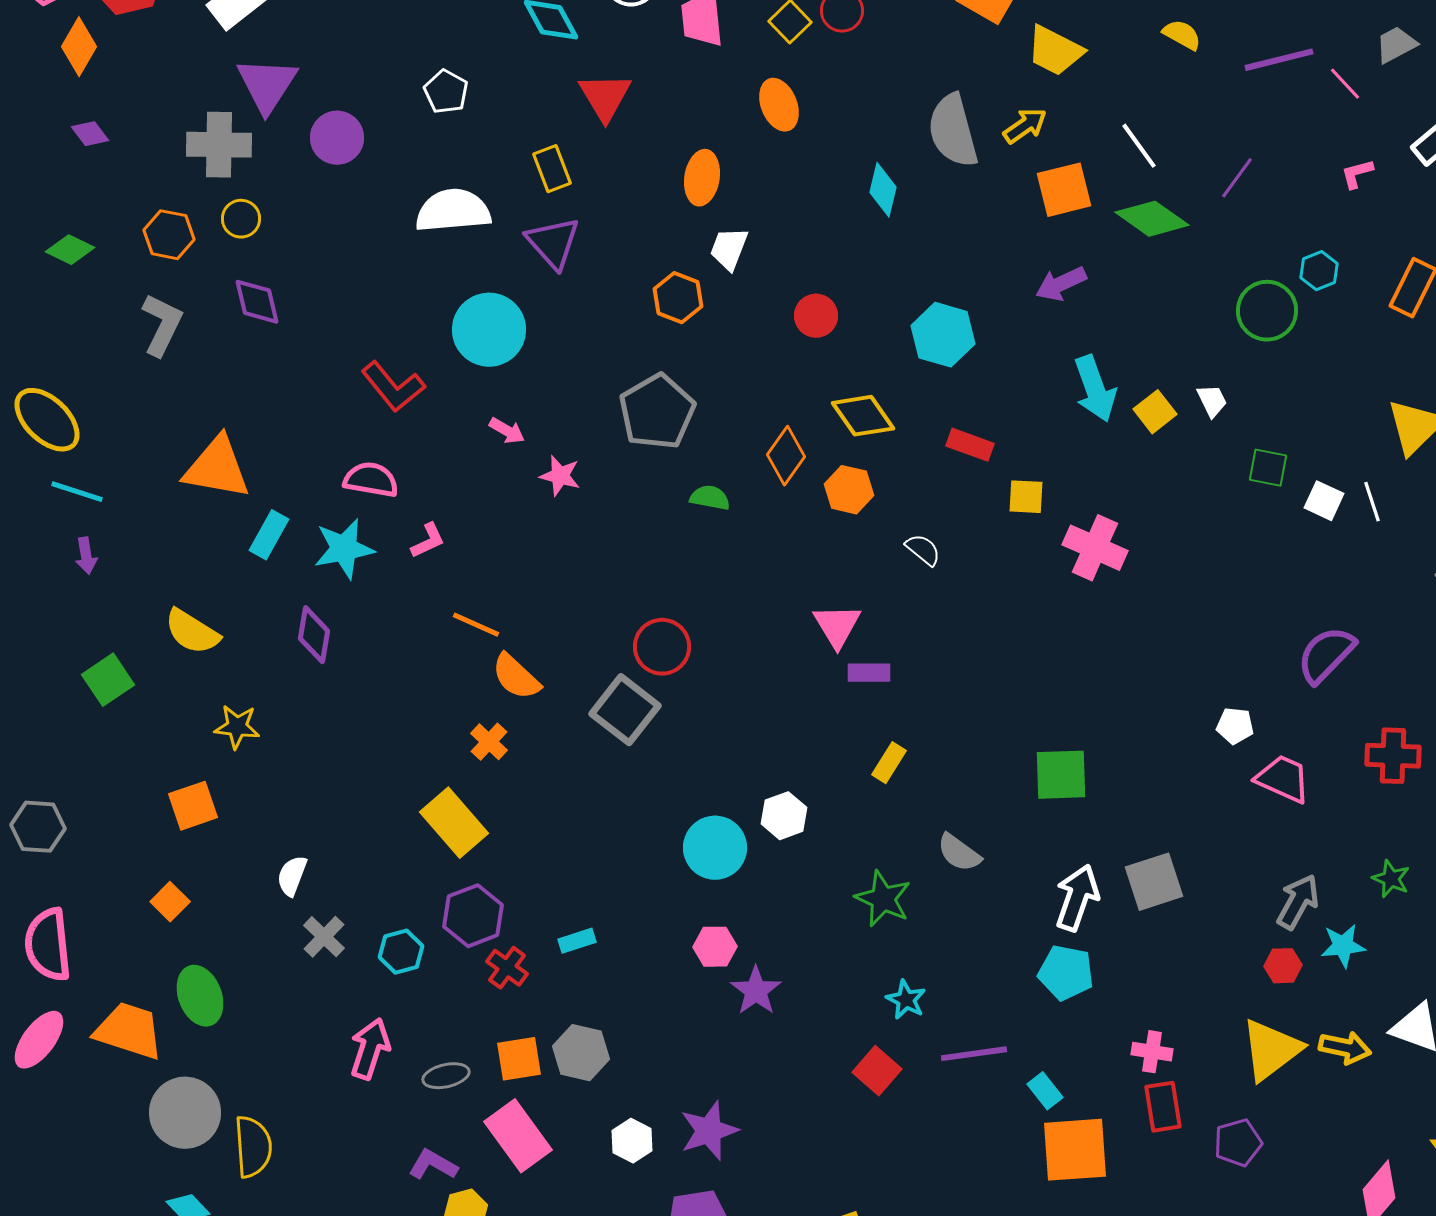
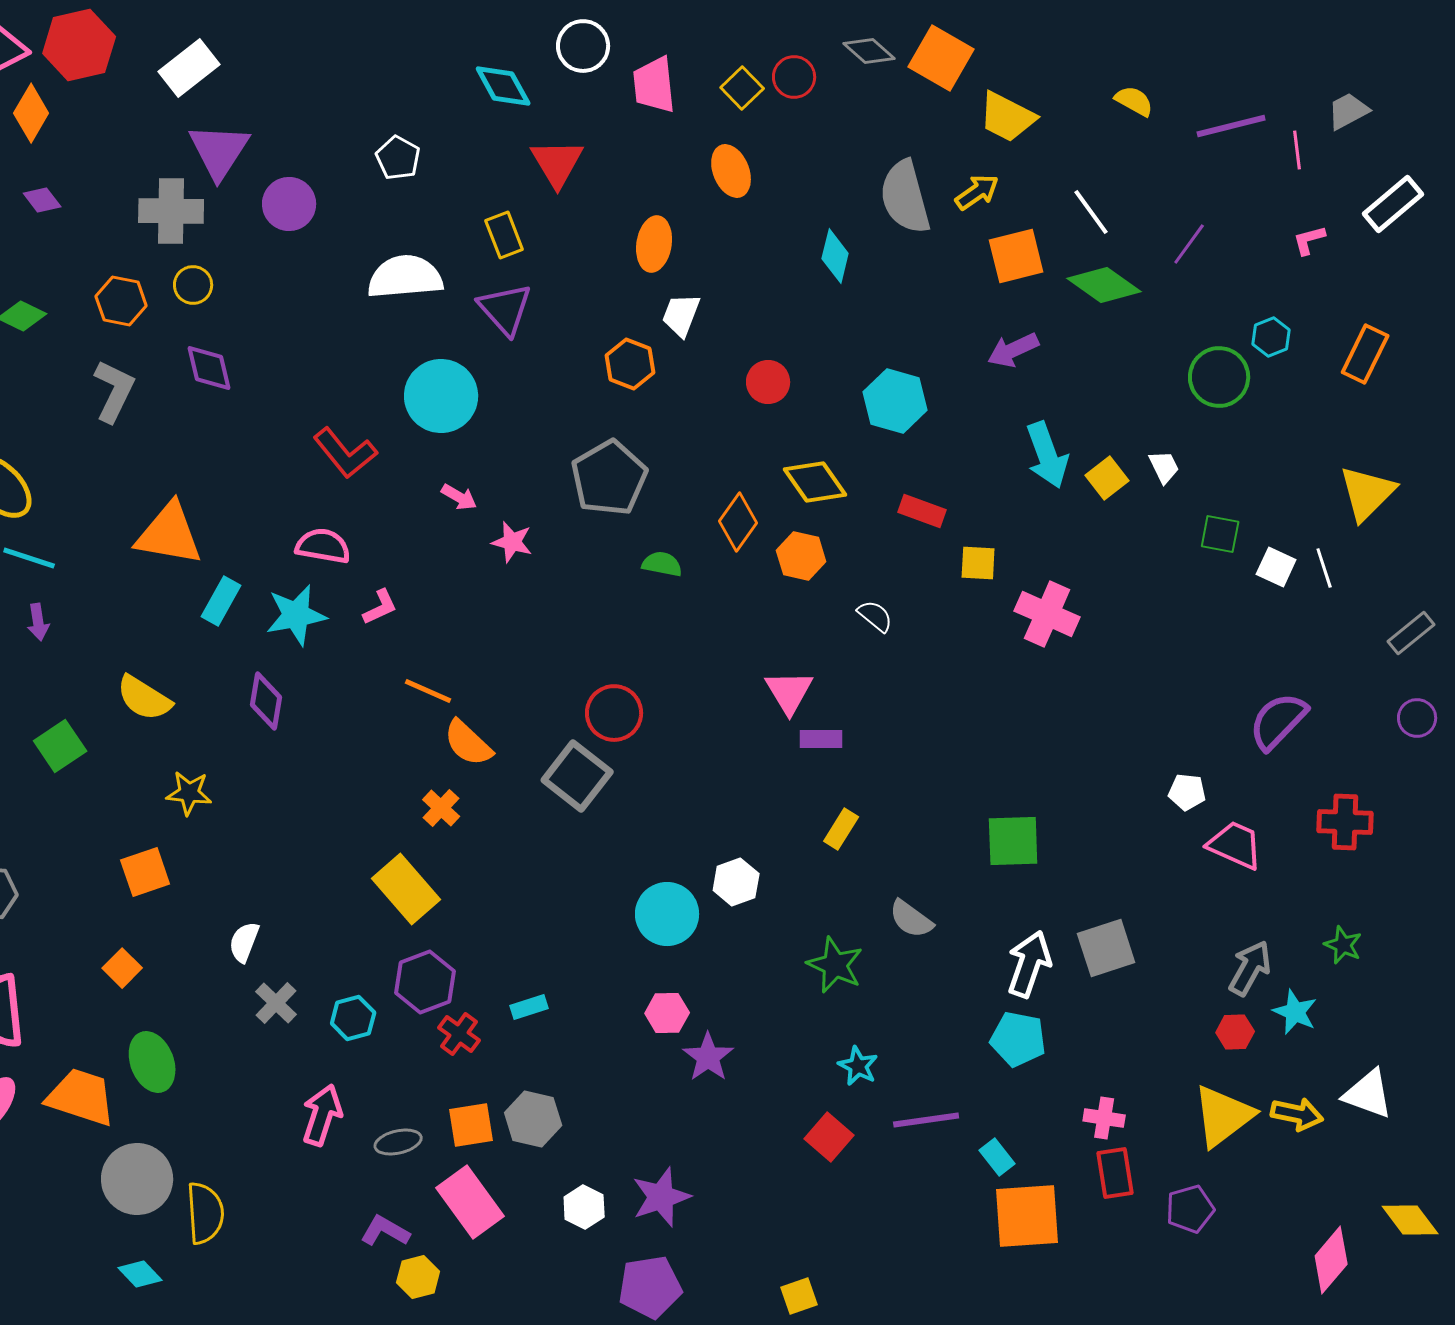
pink line: (1345, 84) -> (1297, 150), turned 36
cyan star: (1343, 946) -> (1295, 1012), turned 30

